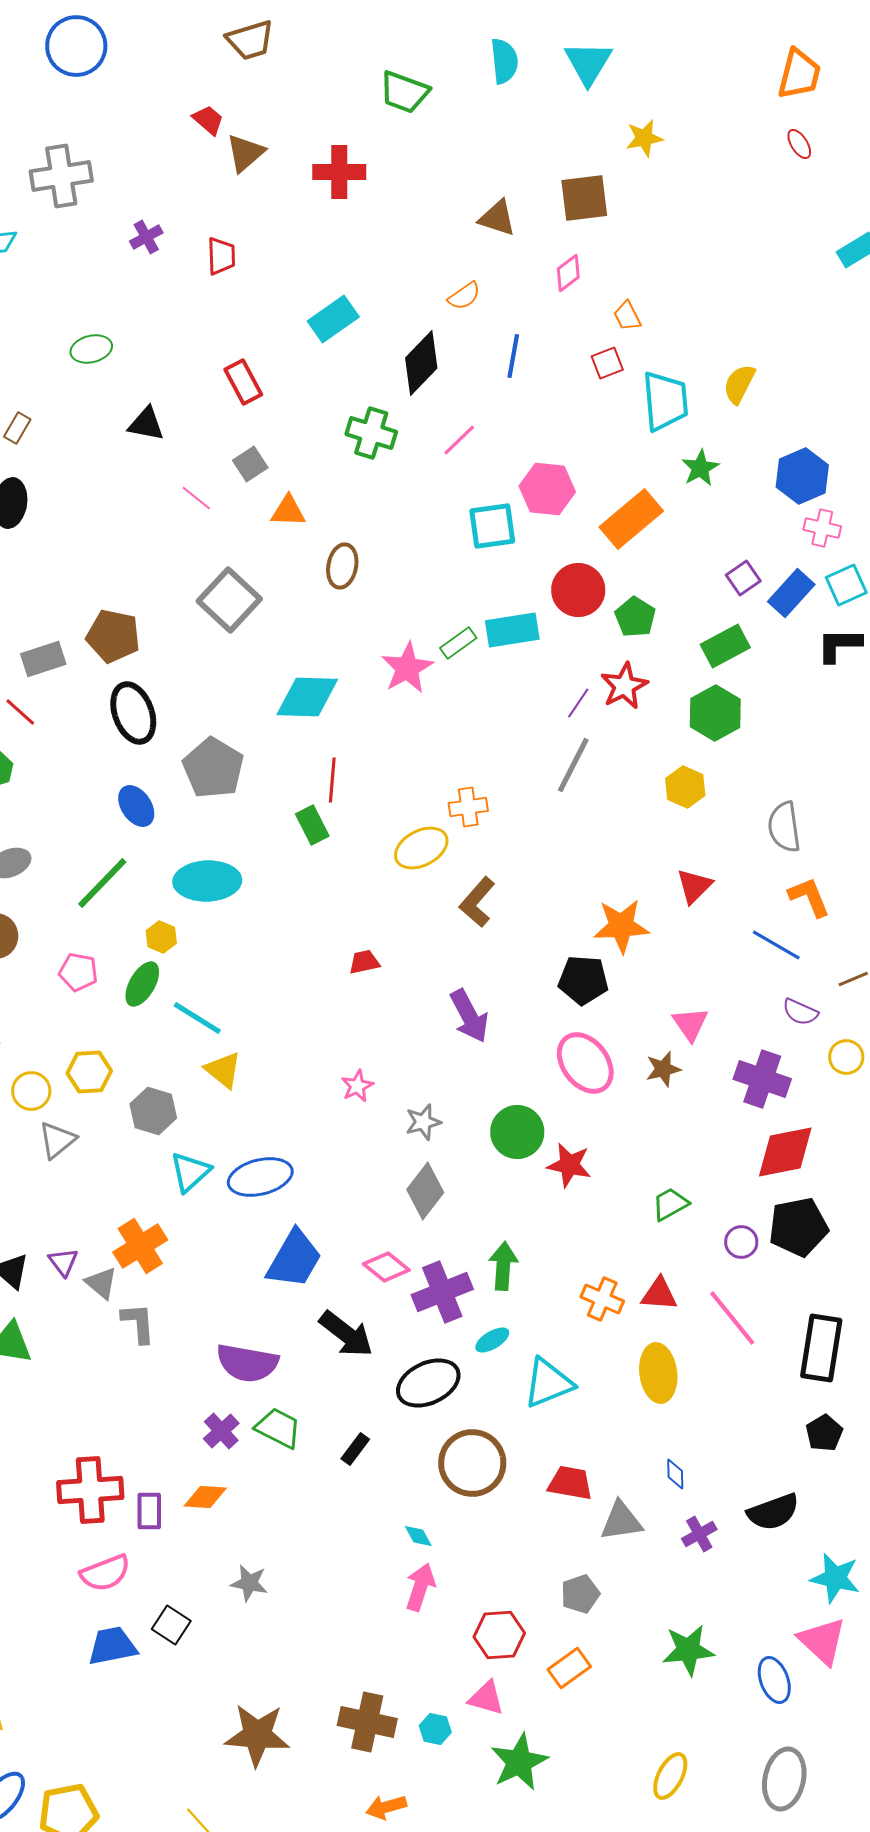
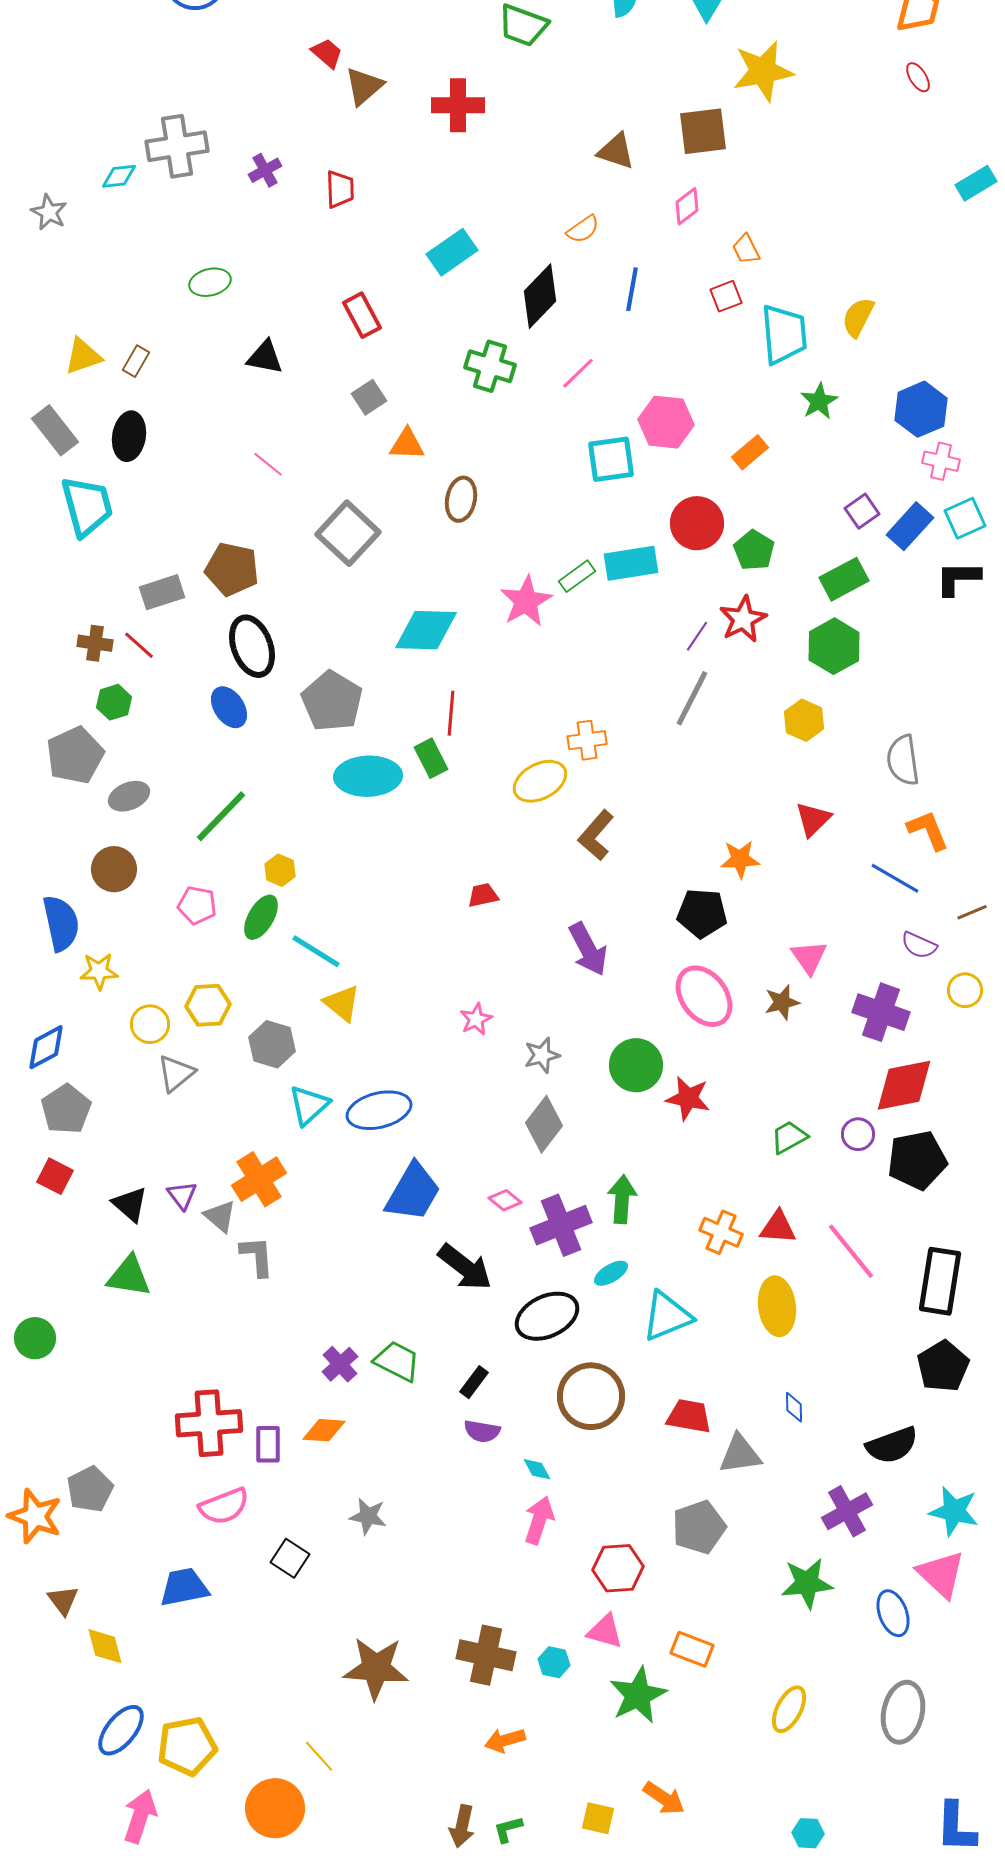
yellow star: (644, 138) -> (763, 71), size x1.6
gray cross: (61, 176) -> (177, 146), moved
pink line: (196, 498) -> (268, 464), moved
orange rectangle: (631, 519) -> (750, 452), size x0.6
blue ellipse: (136, 806) -> (229, 707), moved
cyan ellipse: (207, 881) -> (368, 776), moved
orange star: (621, 926) -> (740, 859), size x0.7
purple circle: (741, 1242) -> (858, 1134), moved
pink diamond: (386, 1267) -> (505, 1200), size x0.7
purple semicircle: (247, 1363) -> (482, 1431), moved, size x0.6
black pentagon: (824, 1433) -> (943, 1366), size x1.4
purple cross: (699, 1534) -> (847, 1511), moved, size x1.4
gray pentagon: (580, 1594) -> (699, 1527), size x1.4
blue trapezoid: (112, 1646) -> (184, 1587), moved
orange rectangle: (569, 1668) -> (692, 1649), moved, turned 57

